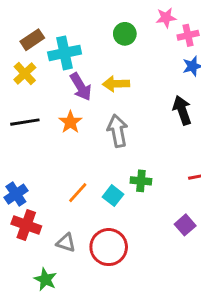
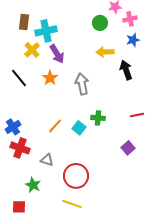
green circle: (125, 34) -> (100, 23), moved
brown rectangle: (32, 40) -> (24, 22), turned -49
yellow cross: (25, 74) -> (32, 50), moved
yellow arrow: (116, 84) -> (105, 52), moved
black line: (25, 122) -> (19, 78), turned 60
red circle: (109, 247) -> (76, 176), moved

